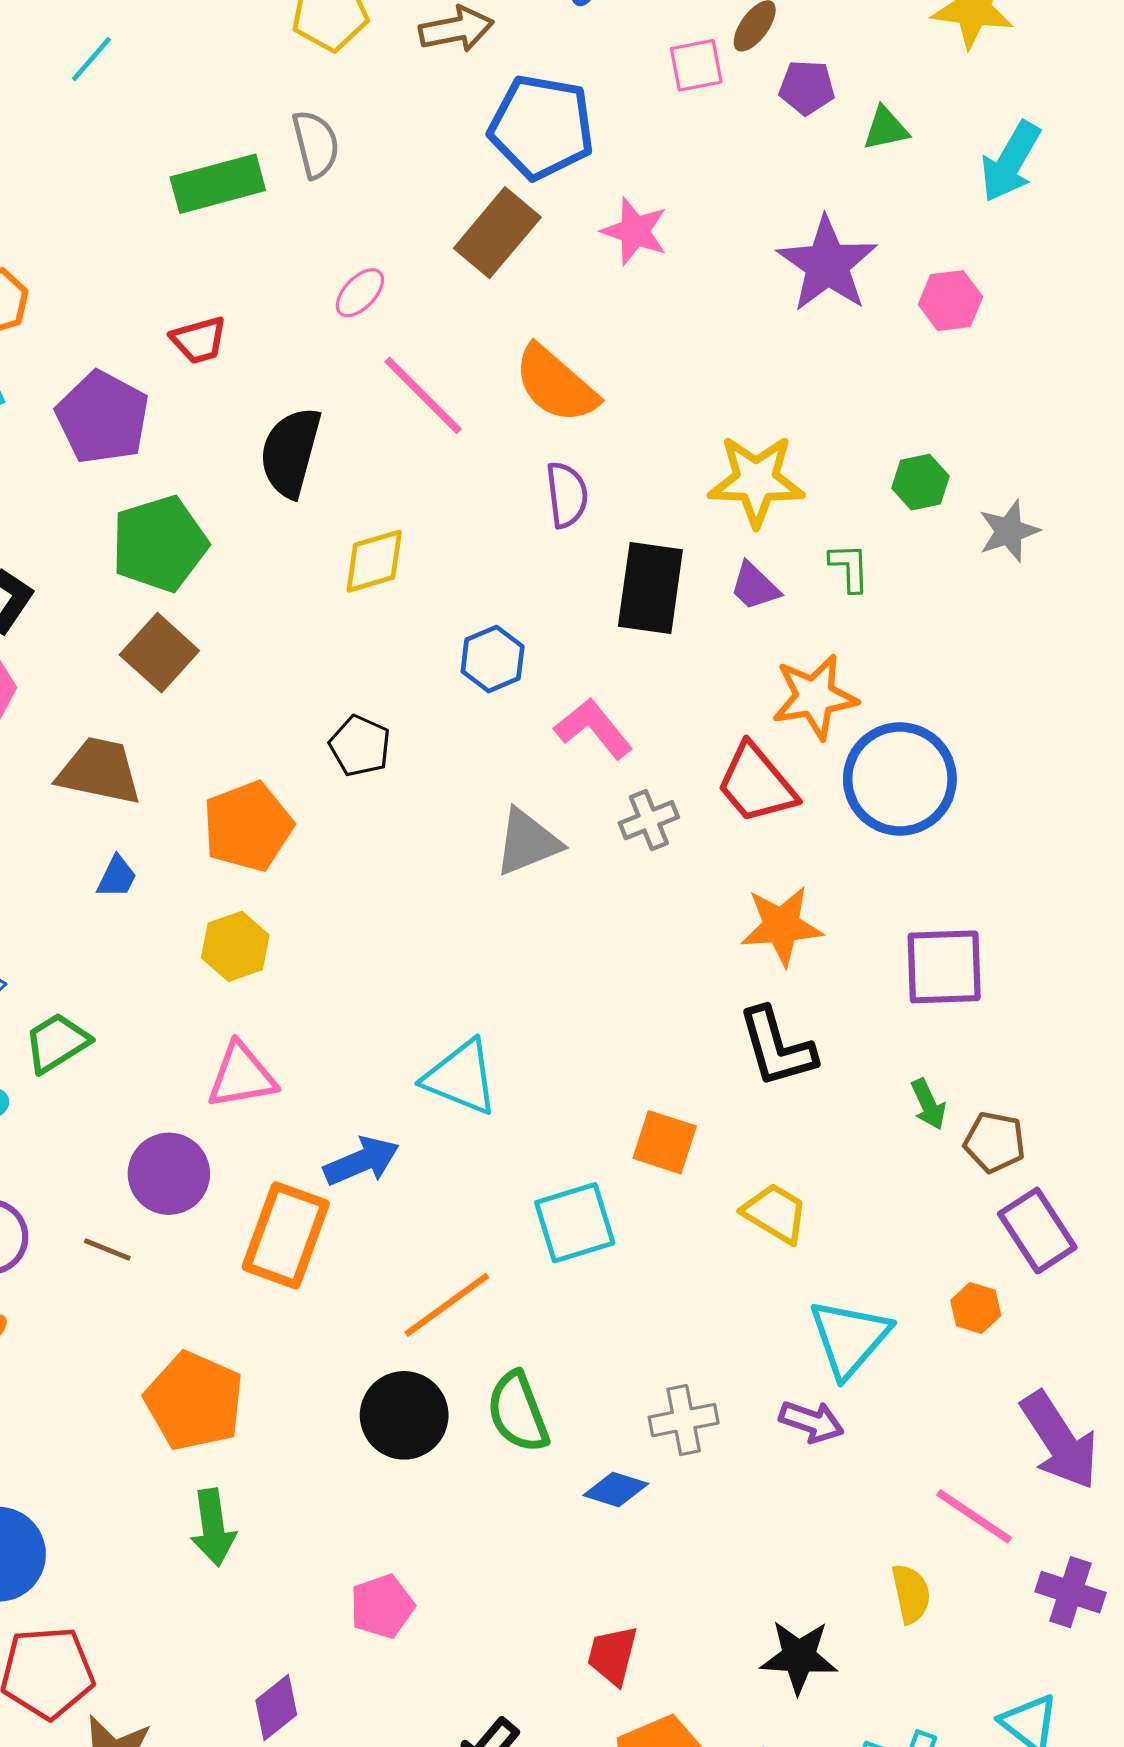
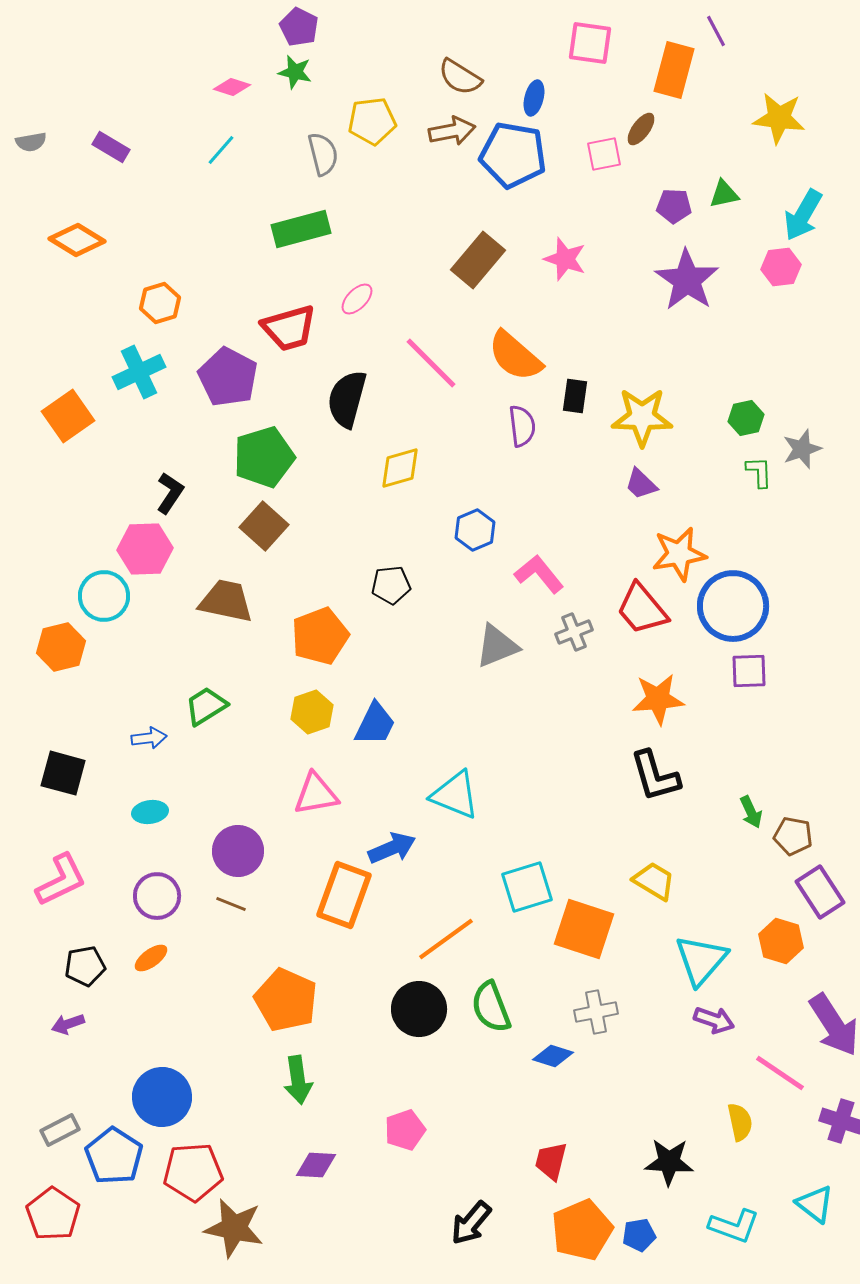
purple pentagon: (807, 87) -> (674, 206), moved
blue pentagon: (542, 127) -> (513, 155), moved
gray semicircle: (316, 144) -> (323, 154), moved
pink ellipse: (360, 293) -> (357, 299), moved
pink hexagon: (950, 301) -> (781, 267), moved
red trapezoid: (199, 340) -> (289, 328), size x1.5
green L-shape: (849, 567) -> (759, 472), moved
black rectangle: (650, 588) -> (575, 396), moved, size x0.6
black pentagon: (360, 746) -> (391, 585), turned -30
blue trapezoid: (117, 877) -> (375, 724), moved, size x1.6
purple square: (944, 967) -> (749, 671), moved, size x0.7
green trapezoid: (57, 1043) -> (206, 706), moved
orange square: (665, 1142) -> (584, 929), moved, size x1.5
purple circle: (169, 1174) -> (238, 851), moved
orange hexagon: (976, 1308) -> (781, 941), size x1.4
purple arrow: (811, 1422) -> (714, 1020), moved
purple diamond: (276, 1707) -> (316, 1165), moved, turned 42

